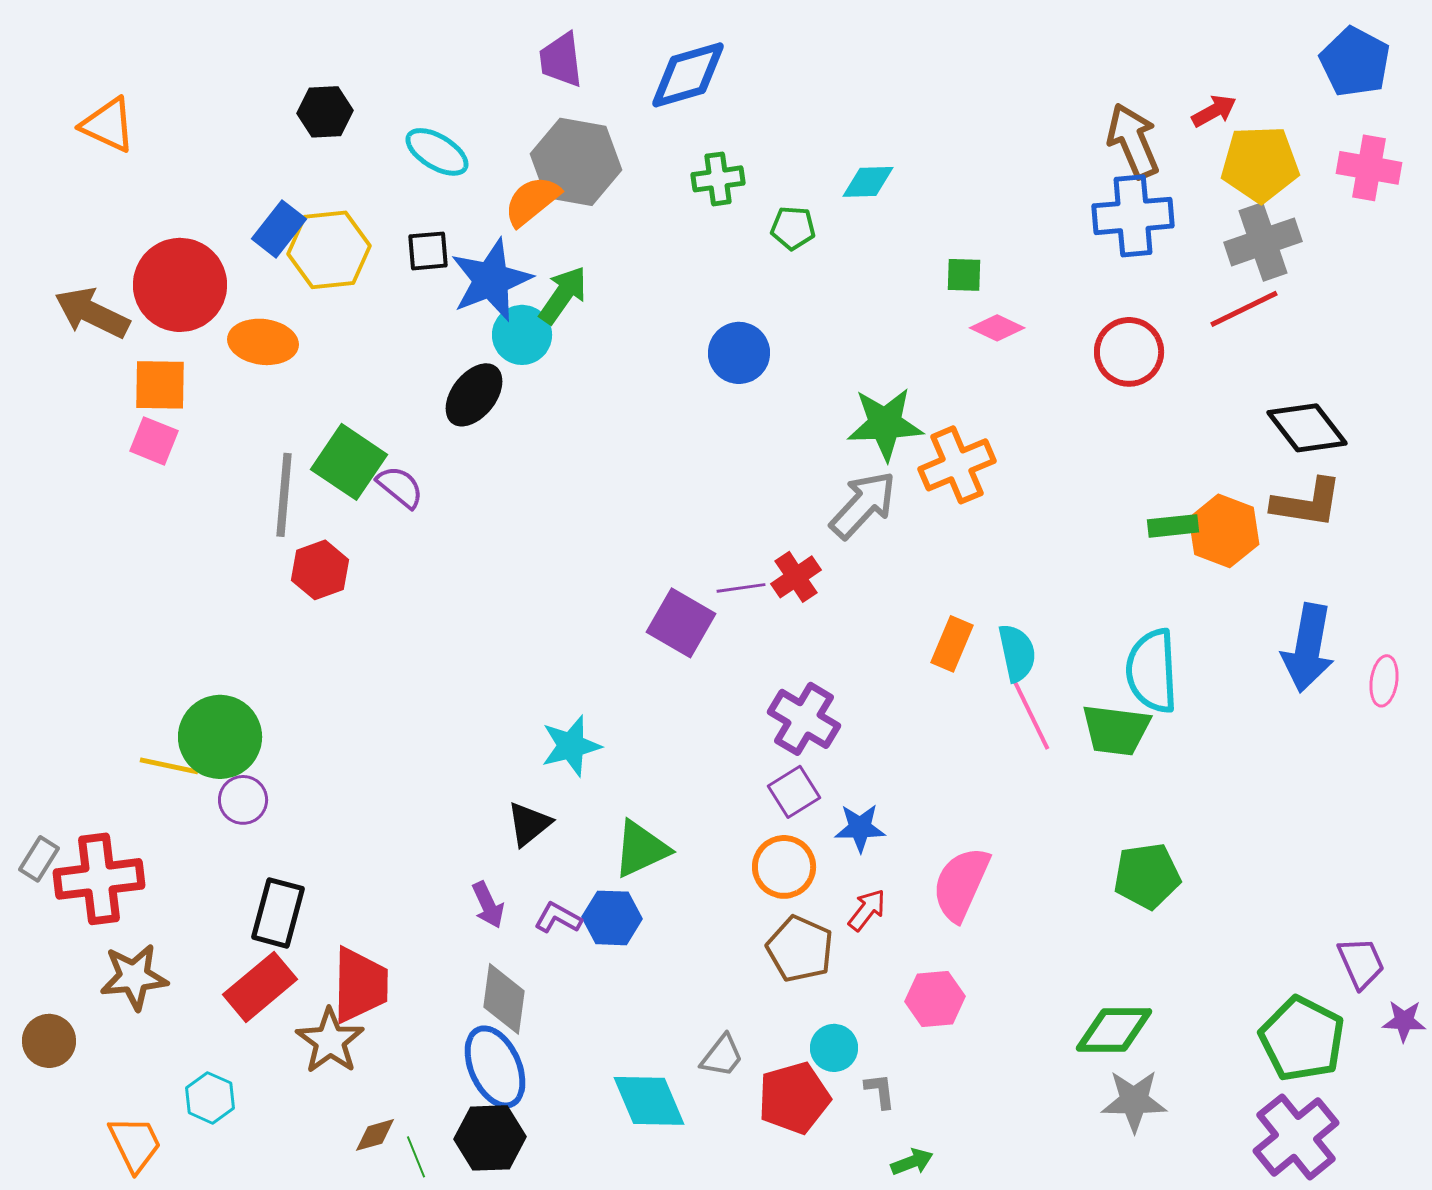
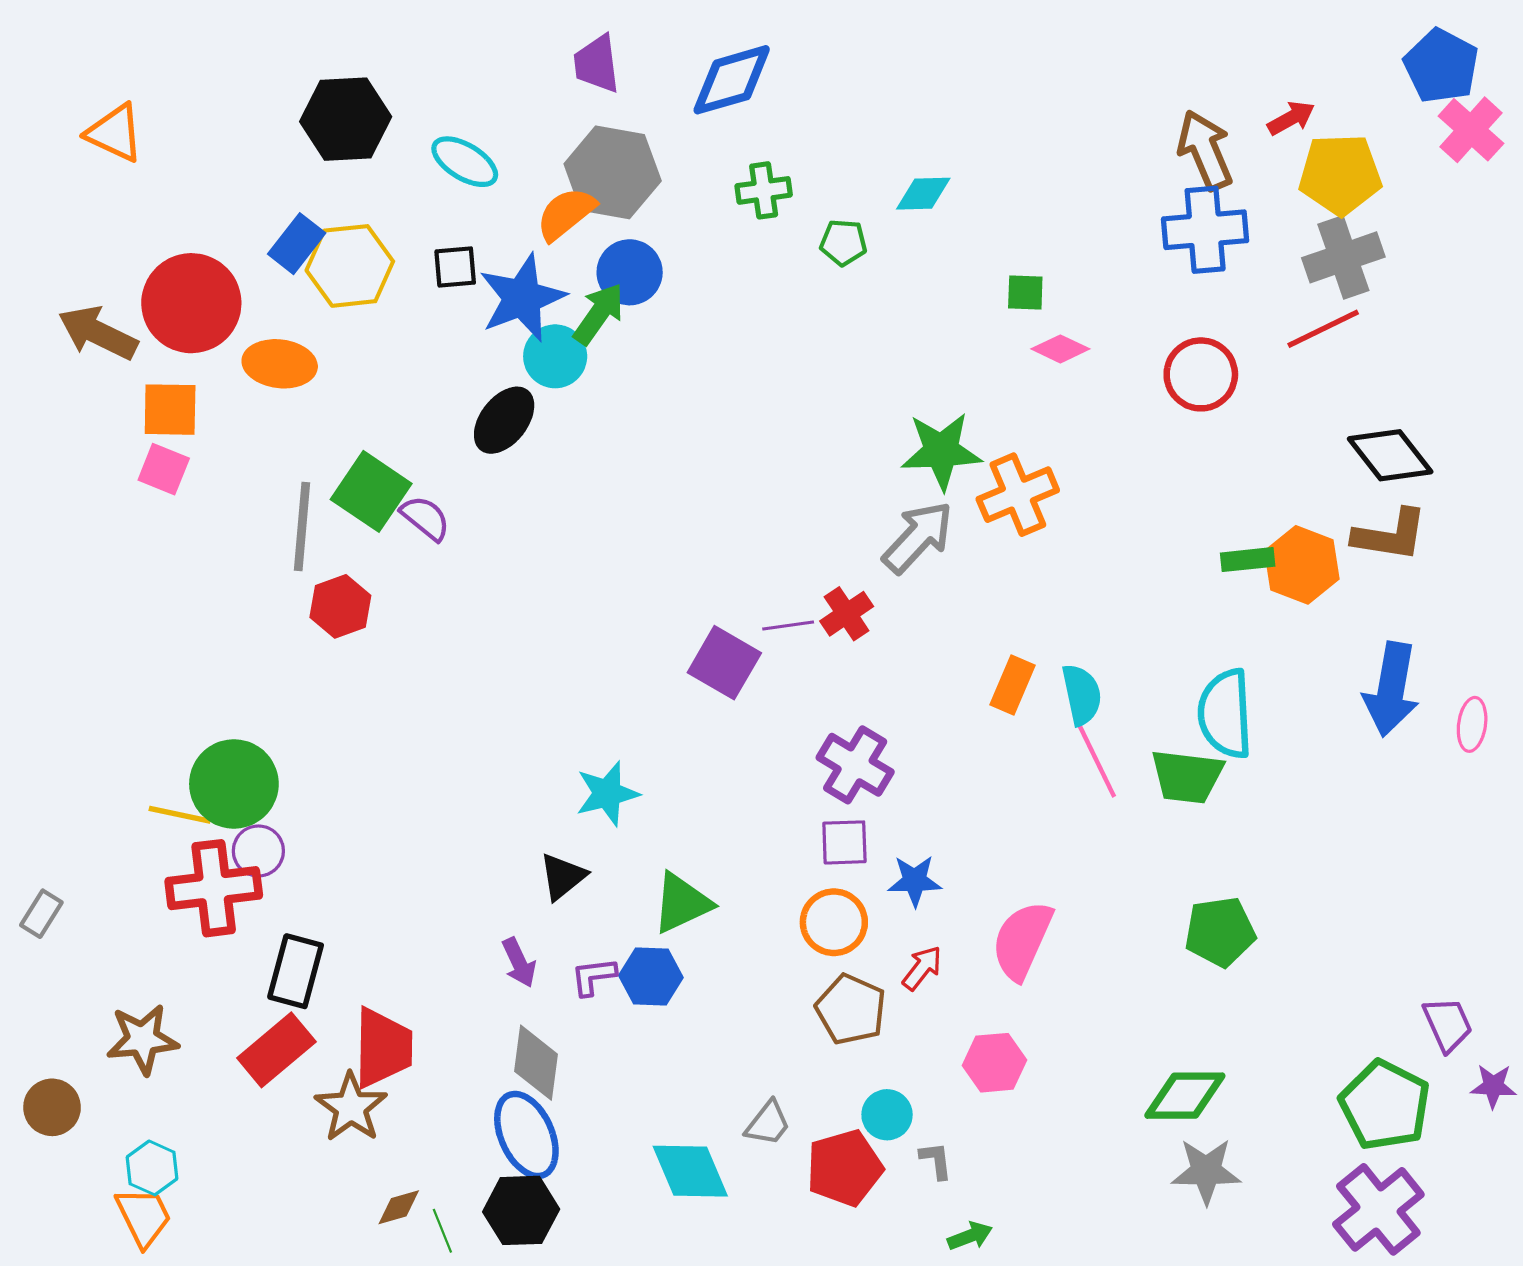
black hexagon: (325, 112) -> (346, 119), size x1.5
pink cross: (1369, 168) -> (1471, 130), moved, turned 32
blue circle: (739, 353) -> (630, 272), moved
purple square: (794, 792) -> (844, 842), turned 30
red cross: (99, 879) -> (214, 888), moved
purple L-shape: (558, 918) -> (593, 976), turned -36
cyan hexagon: (210, 1098) -> (152, 1168), moved

